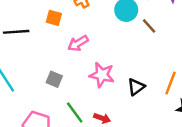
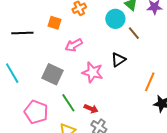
gray square: (54, 79) -> (53, 74), size x1.5
black triangle: (136, 87) -> (118, 60), moved

